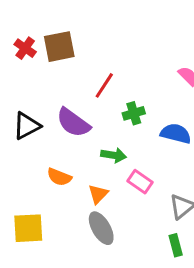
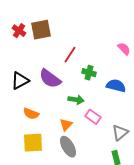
green cross: (134, 113) -> (89, 73), turned 32
orange semicircle: (59, 177) -> (31, 114), moved
yellow square: (28, 228) -> (33, 143), moved

